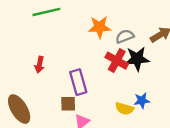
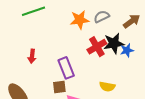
gray semicircle: (125, 36) -> (102, 17), moved
red cross: (117, 61) -> (97, 47), turned 36
blue star: (142, 101) -> (127, 50), moved

